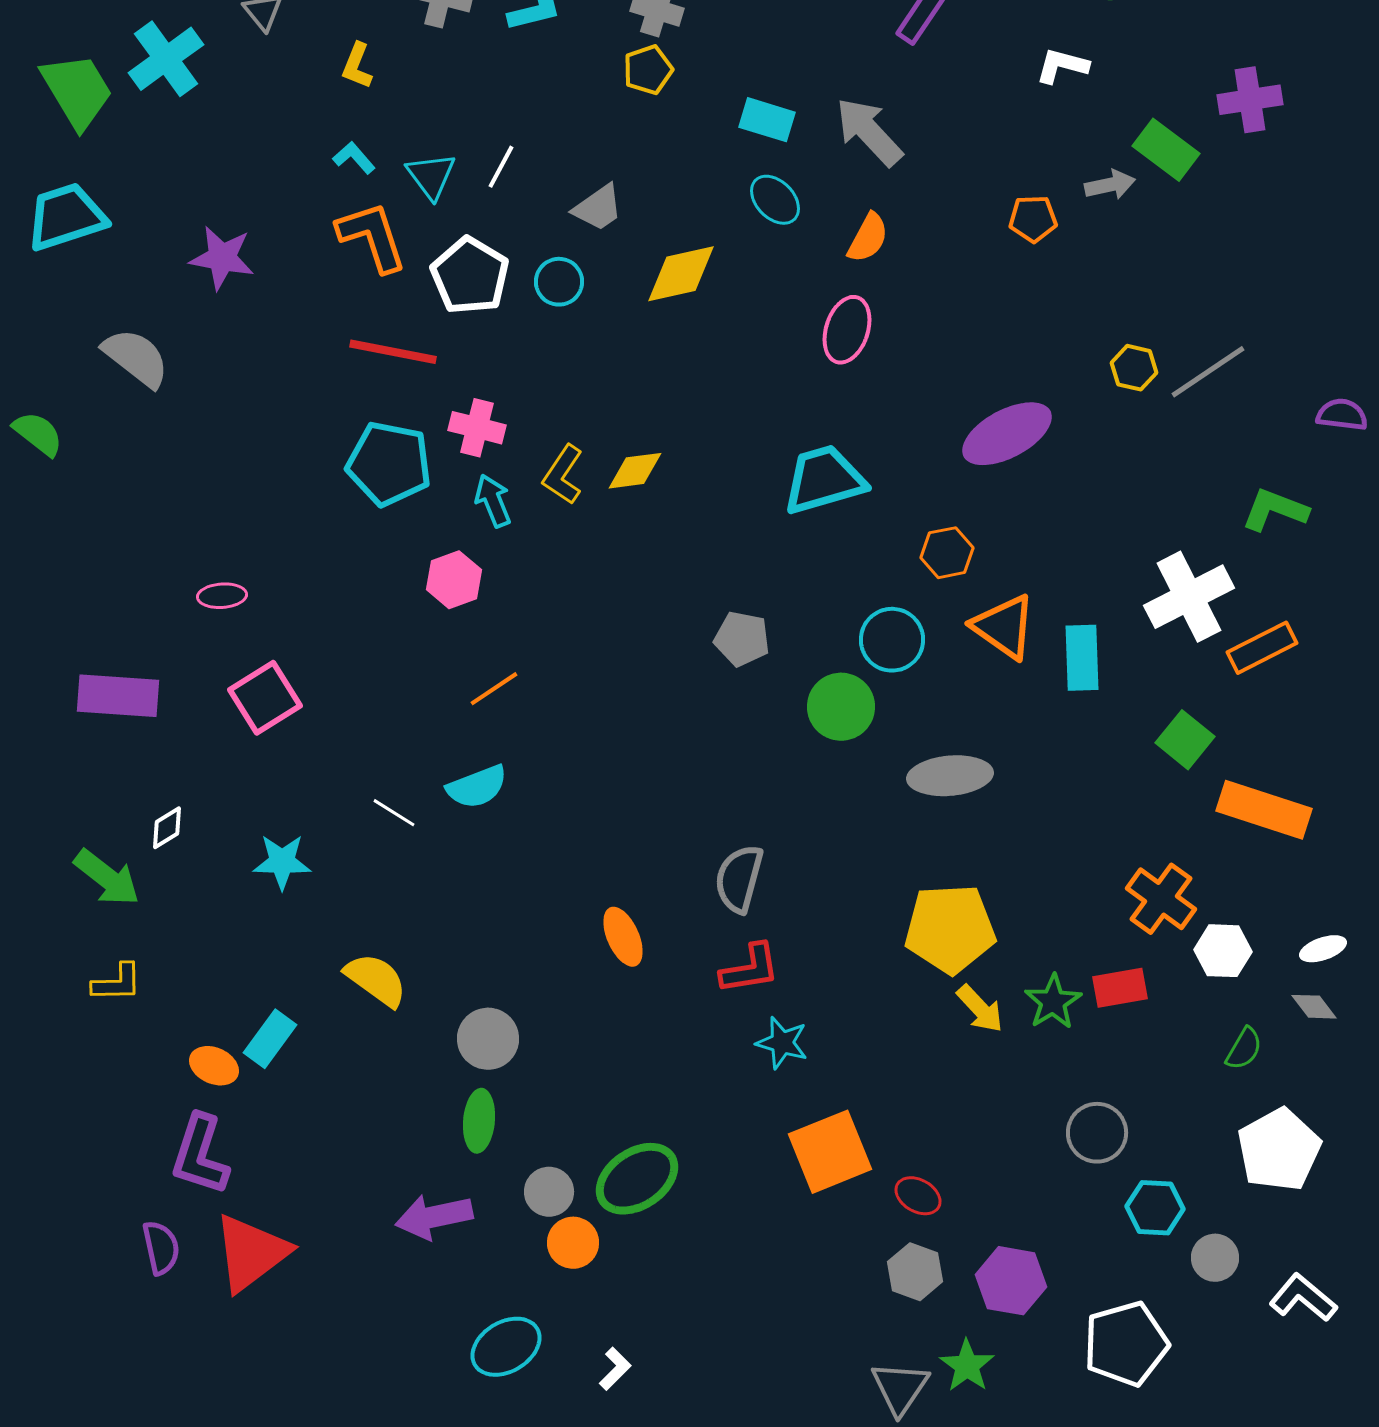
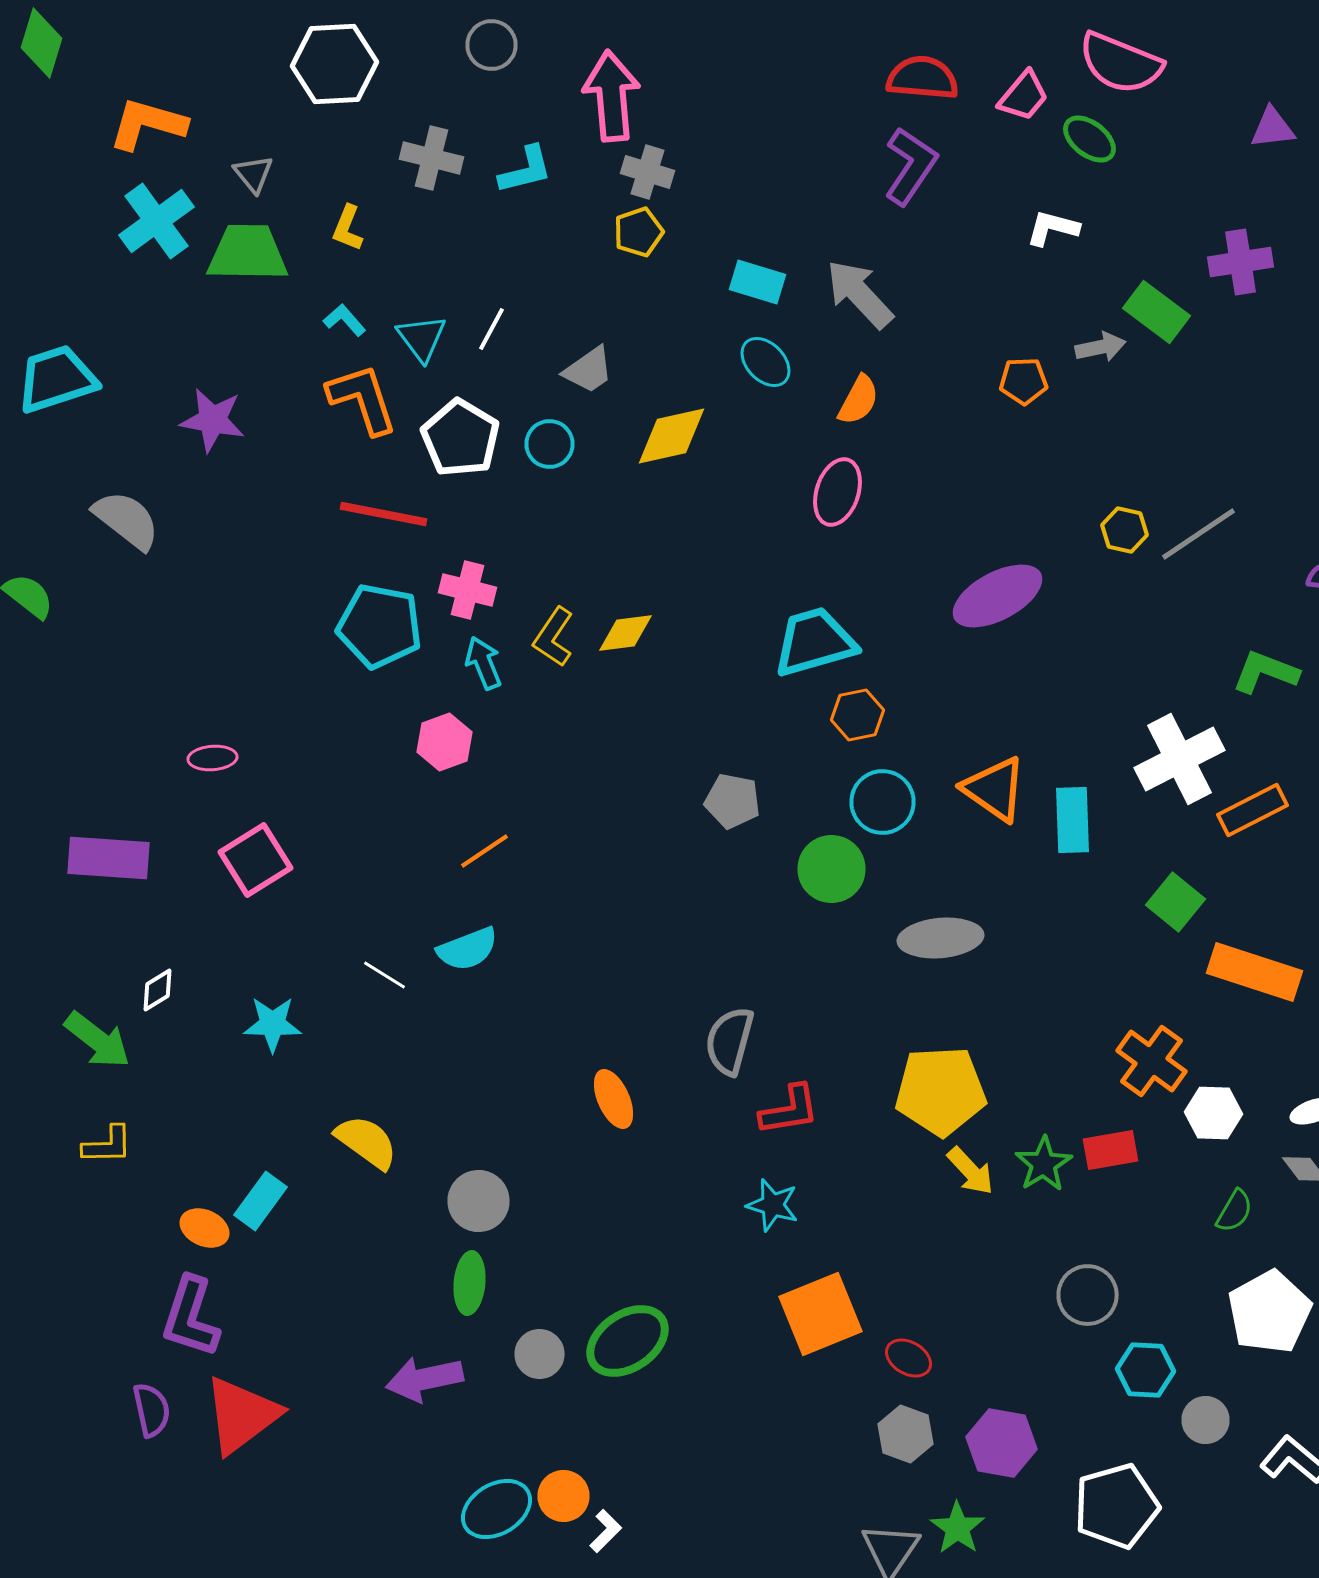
green trapezoid: (77, 91) -> (248, 253), moved, turned -58
orange hexagon: (947, 553) -> (858, 715), moved
red L-shape: (750, 969) -> (790, 1110), moved
orange circle: (573, 1243) -> (564, 1496), moved

